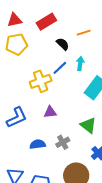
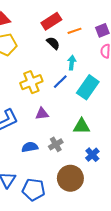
red rectangle: (46, 22) -> (51, 21), moved
blue line: (60, 68) -> (60, 82), moved
green triangle: (88, 125) -> (82, 126), turned -36

